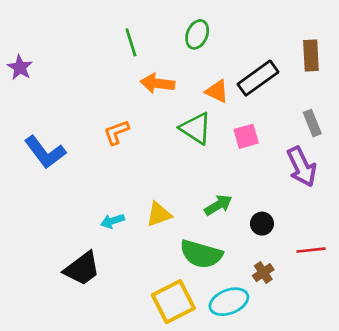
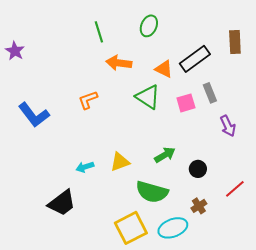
gray rectangle: (312, 123) -> (210, 93), moved
purple arrow: (302, 167) -> (228, 126), size x0.7
red line: (311, 250) -> (235, 189), turned -35

